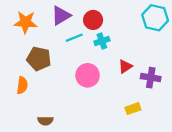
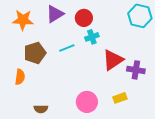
cyan line: (74, 38) -> (67, 48), moved
brown pentagon: (39, 59) -> (35, 53), turned -30
red triangle: (125, 66) -> (113, 60), size x1.6
pink circle: (88, 75) -> (87, 102), moved

